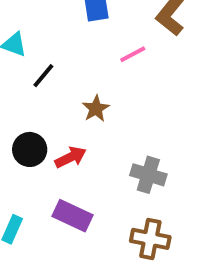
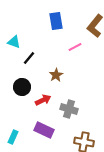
black circle: (30, 149) -> (22, 87), moved
gray cross: (148, 175) -> (69, 109), moved

